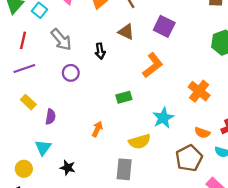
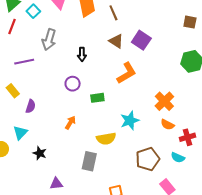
brown triangle: (126, 32) -> (116, 41), moved
red line: (23, 40) -> (12, 27), moved
gray arrow: (61, 40) -> (49, 40), turned 50
purple line: (24, 68) -> (24, 62), moved
purple circle: (71, 73) -> (73, 84), moved
orange semicircle: (202, 133) -> (167, 125), moved

